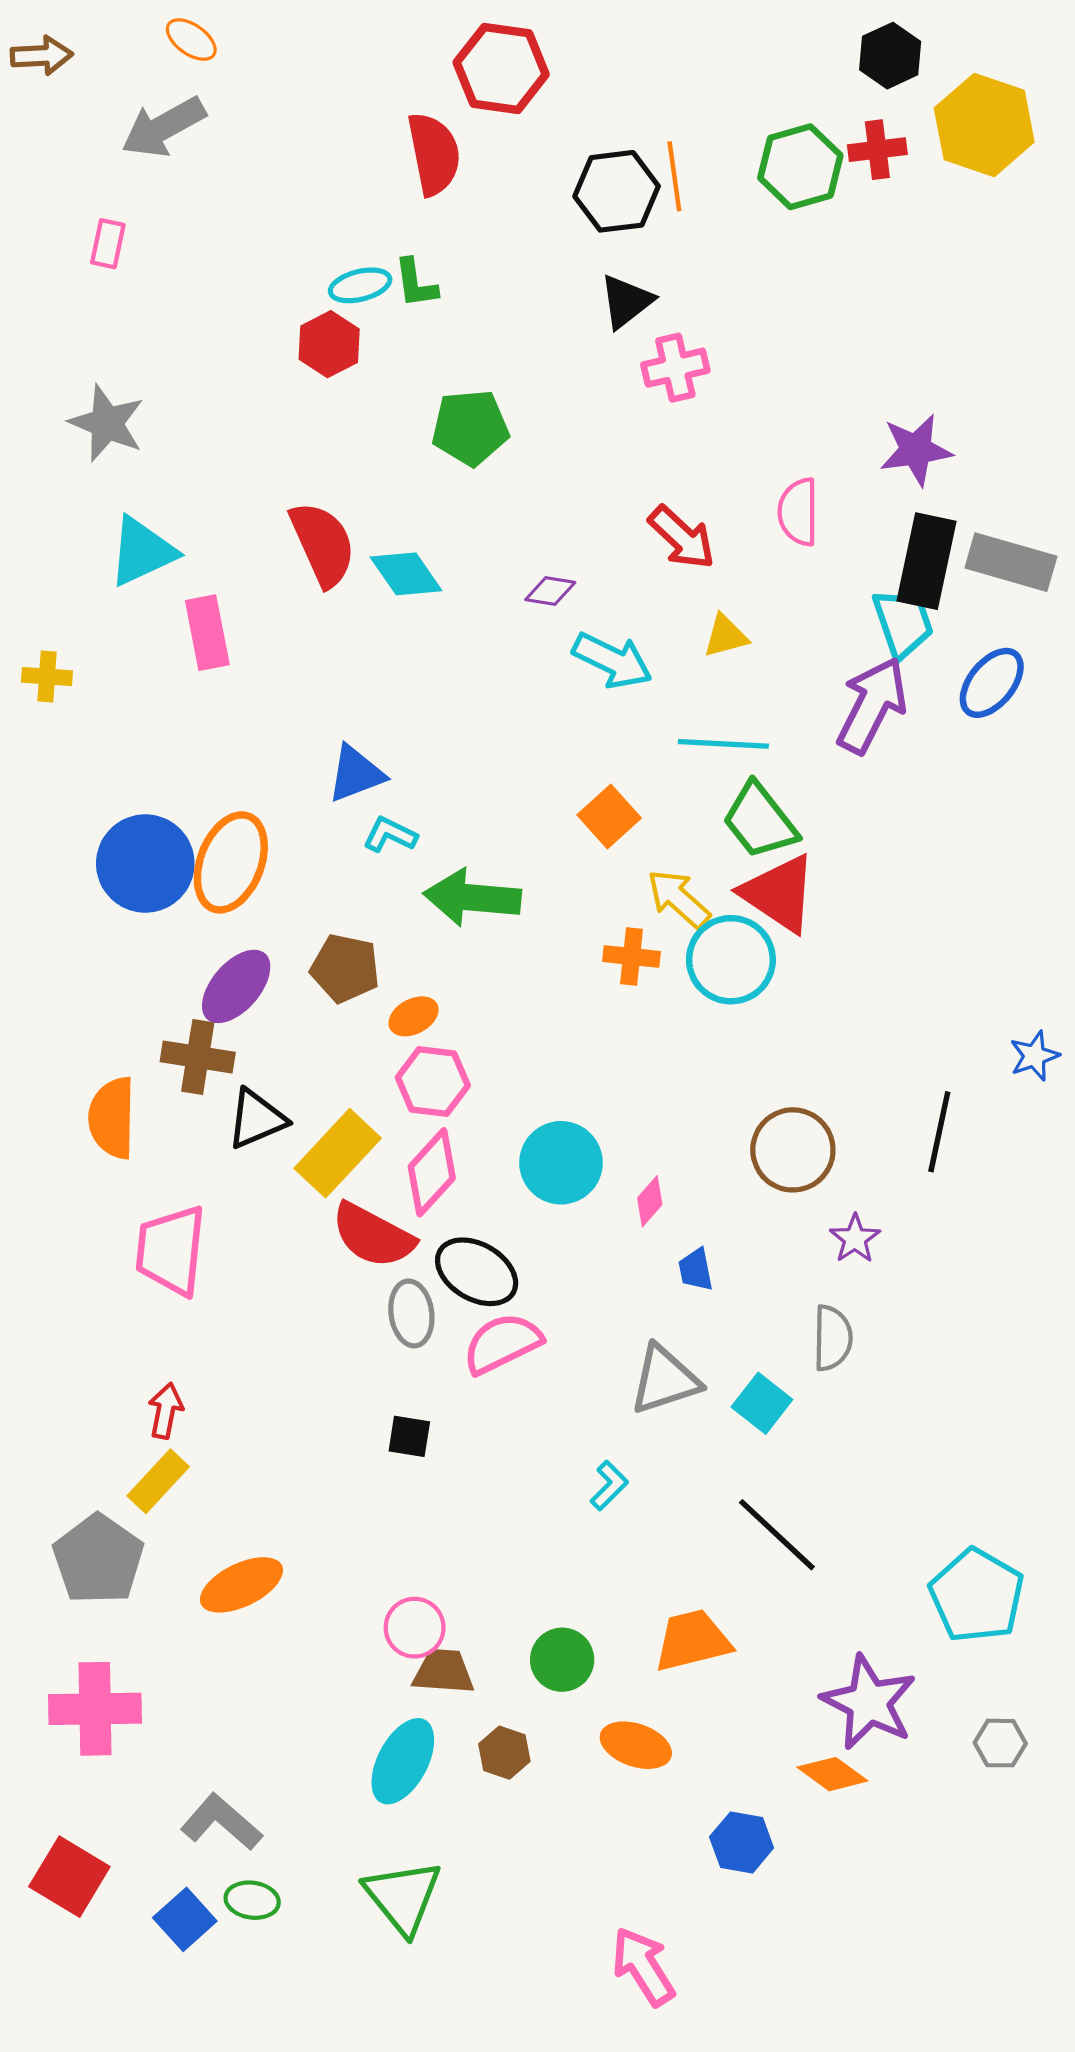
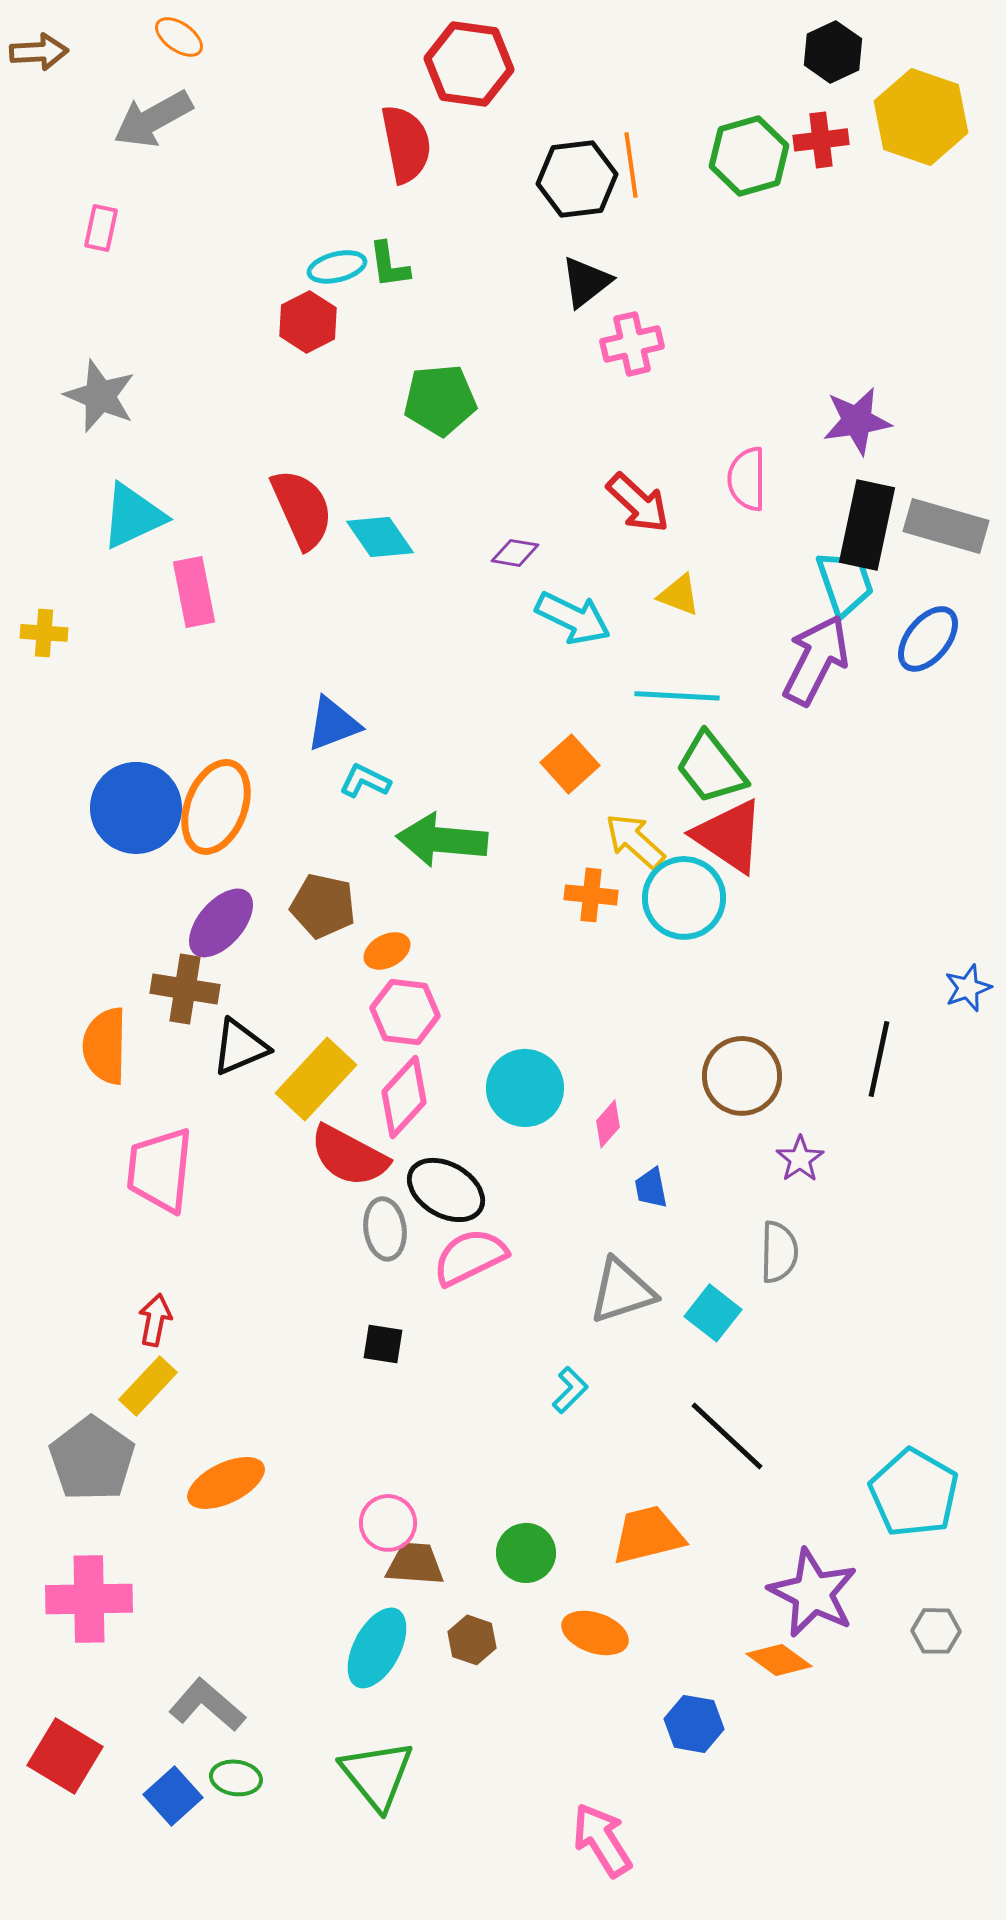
yellow triangle: (726, 636) -> (679, 595), turned 36

